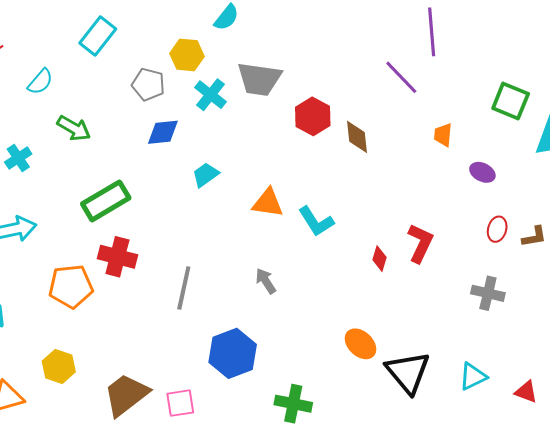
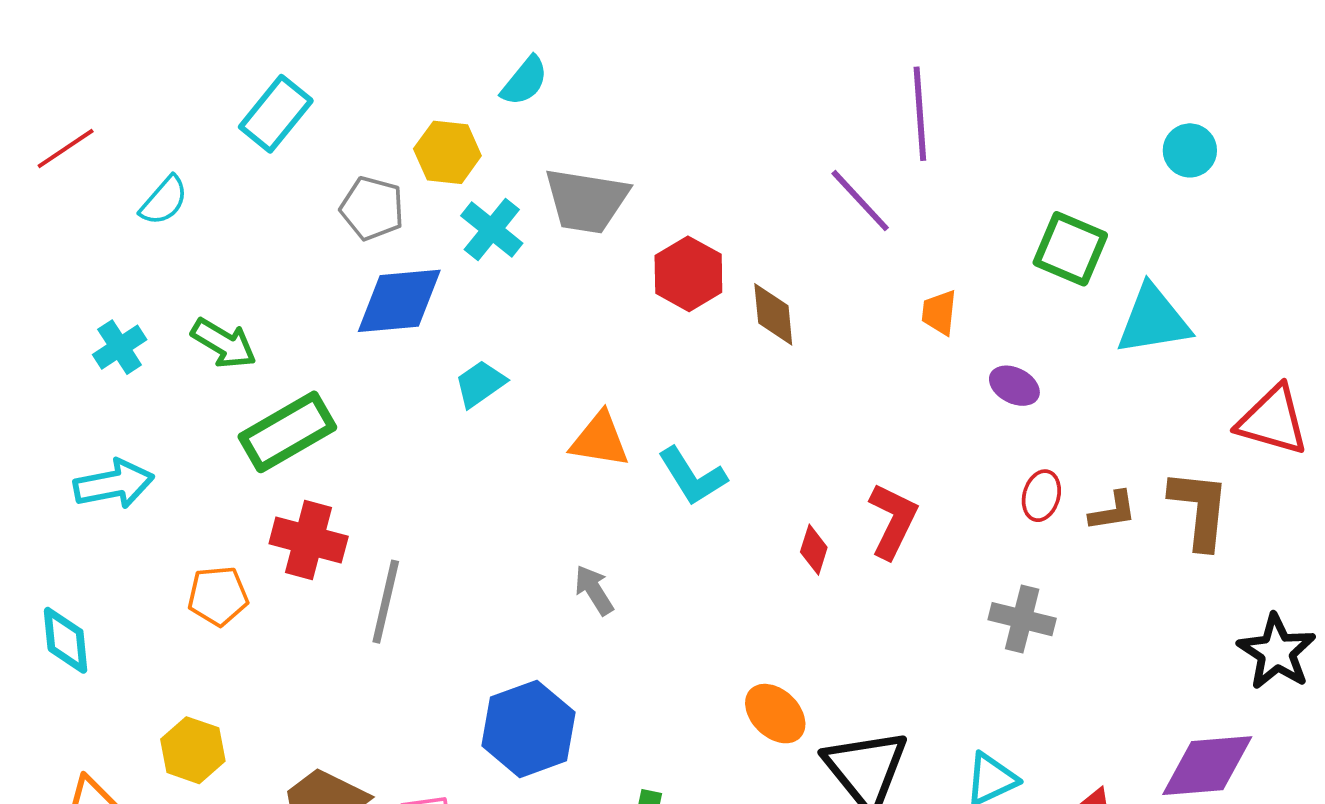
green arrow: (74, 128) -> (224, 343), moved
blue diamond: (163, 132) -> (399, 301), size x1.4
orange pentagon: (71, 286) -> (218, 596), size x0.7
gray line: (184, 288) -> (386, 602), moved

